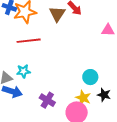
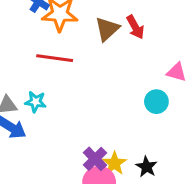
cyan circle: (90, 77) -> (156, 102), moved
purple cross: (47, 100) -> (95, 159), moved

